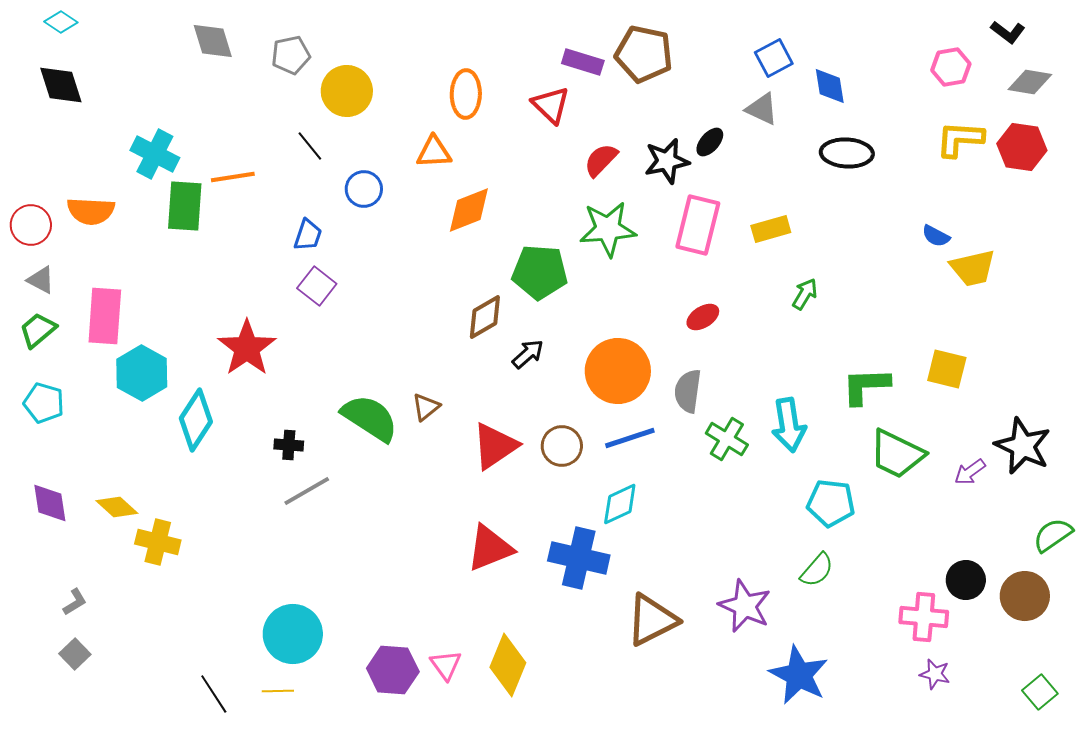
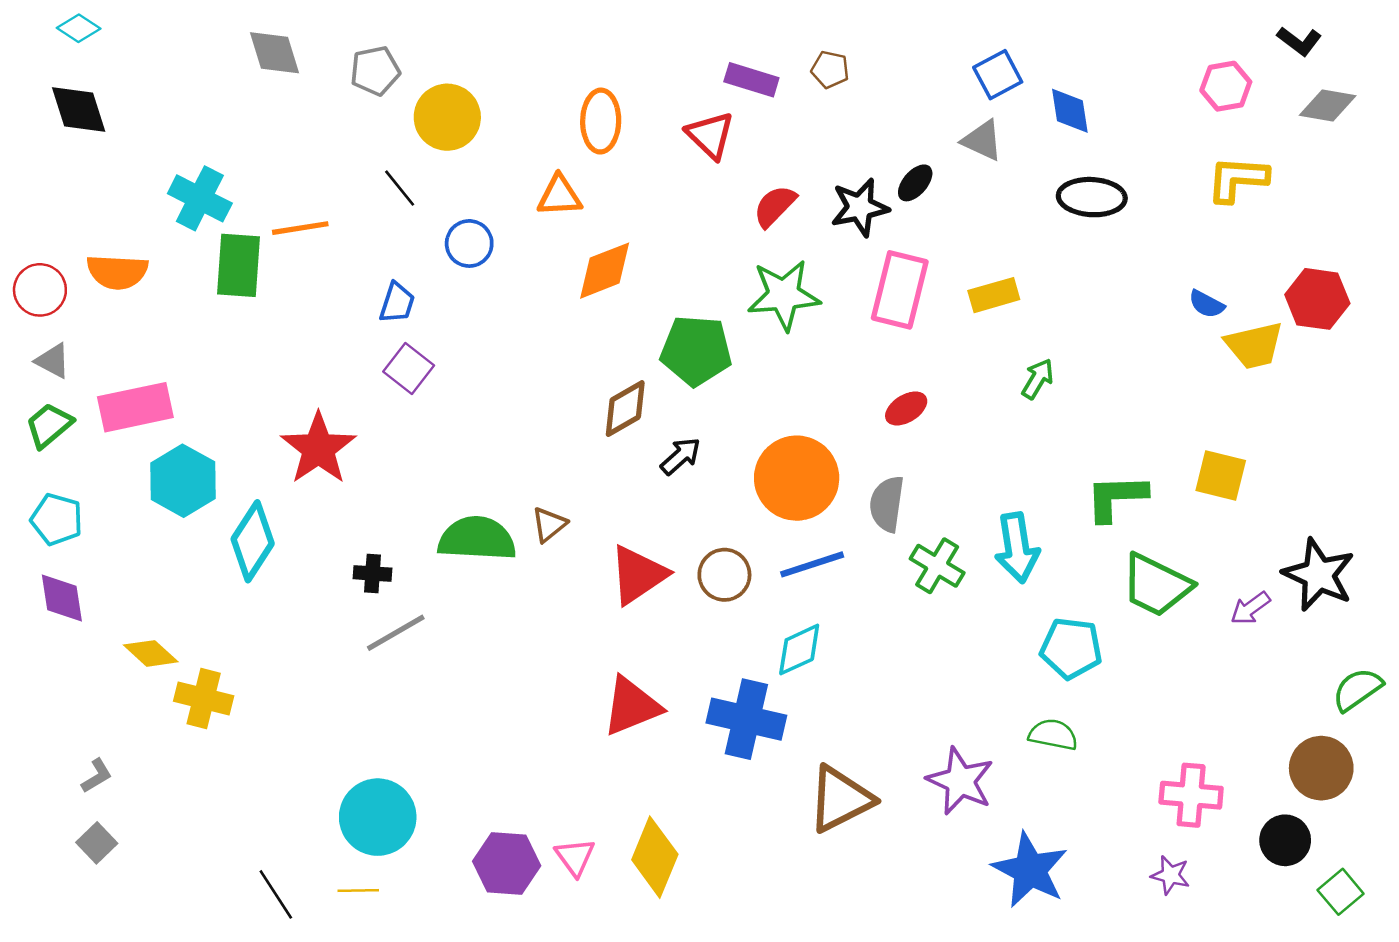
brown pentagon: (644, 54) -> (830, 69), size x0.5
red hexagon: (1022, 147) -> (1317, 299), moved
pink rectangle: (105, 316) -> (135, 407), turned 74
green semicircle: (370, 418) -> (477, 539), turned -30
purple diamond: (50, 503) -> (62, 598), moved
green semicircle: (817, 570) -> (1053, 735), turned -120
black circle: (966, 580) -> (1285, 840), moved
purple star: (935, 674) -> (1170, 875), moved

